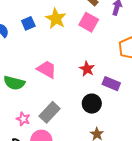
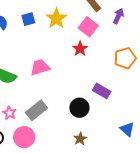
pink trapezoid: (47, 69) -> (40, 67), turned -55
red star: (87, 69) -> (80, 49), moved

